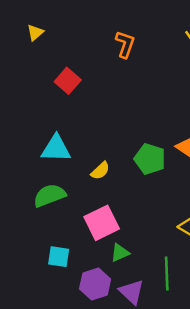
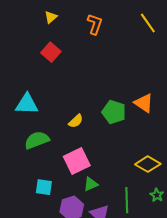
yellow triangle: (35, 33) -> (51, 17), moved
cyan triangle: (56, 149) -> (27, 104), moved

